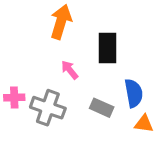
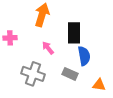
blue semicircle: (134, 93) -> (84, 56), moved
pink cross: (14, 98) -> (10, 38), moved

